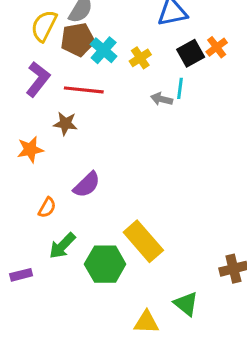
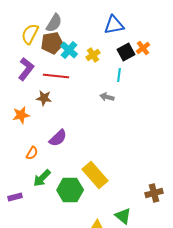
gray arrow: (162, 99) -> (107, 97), moved

